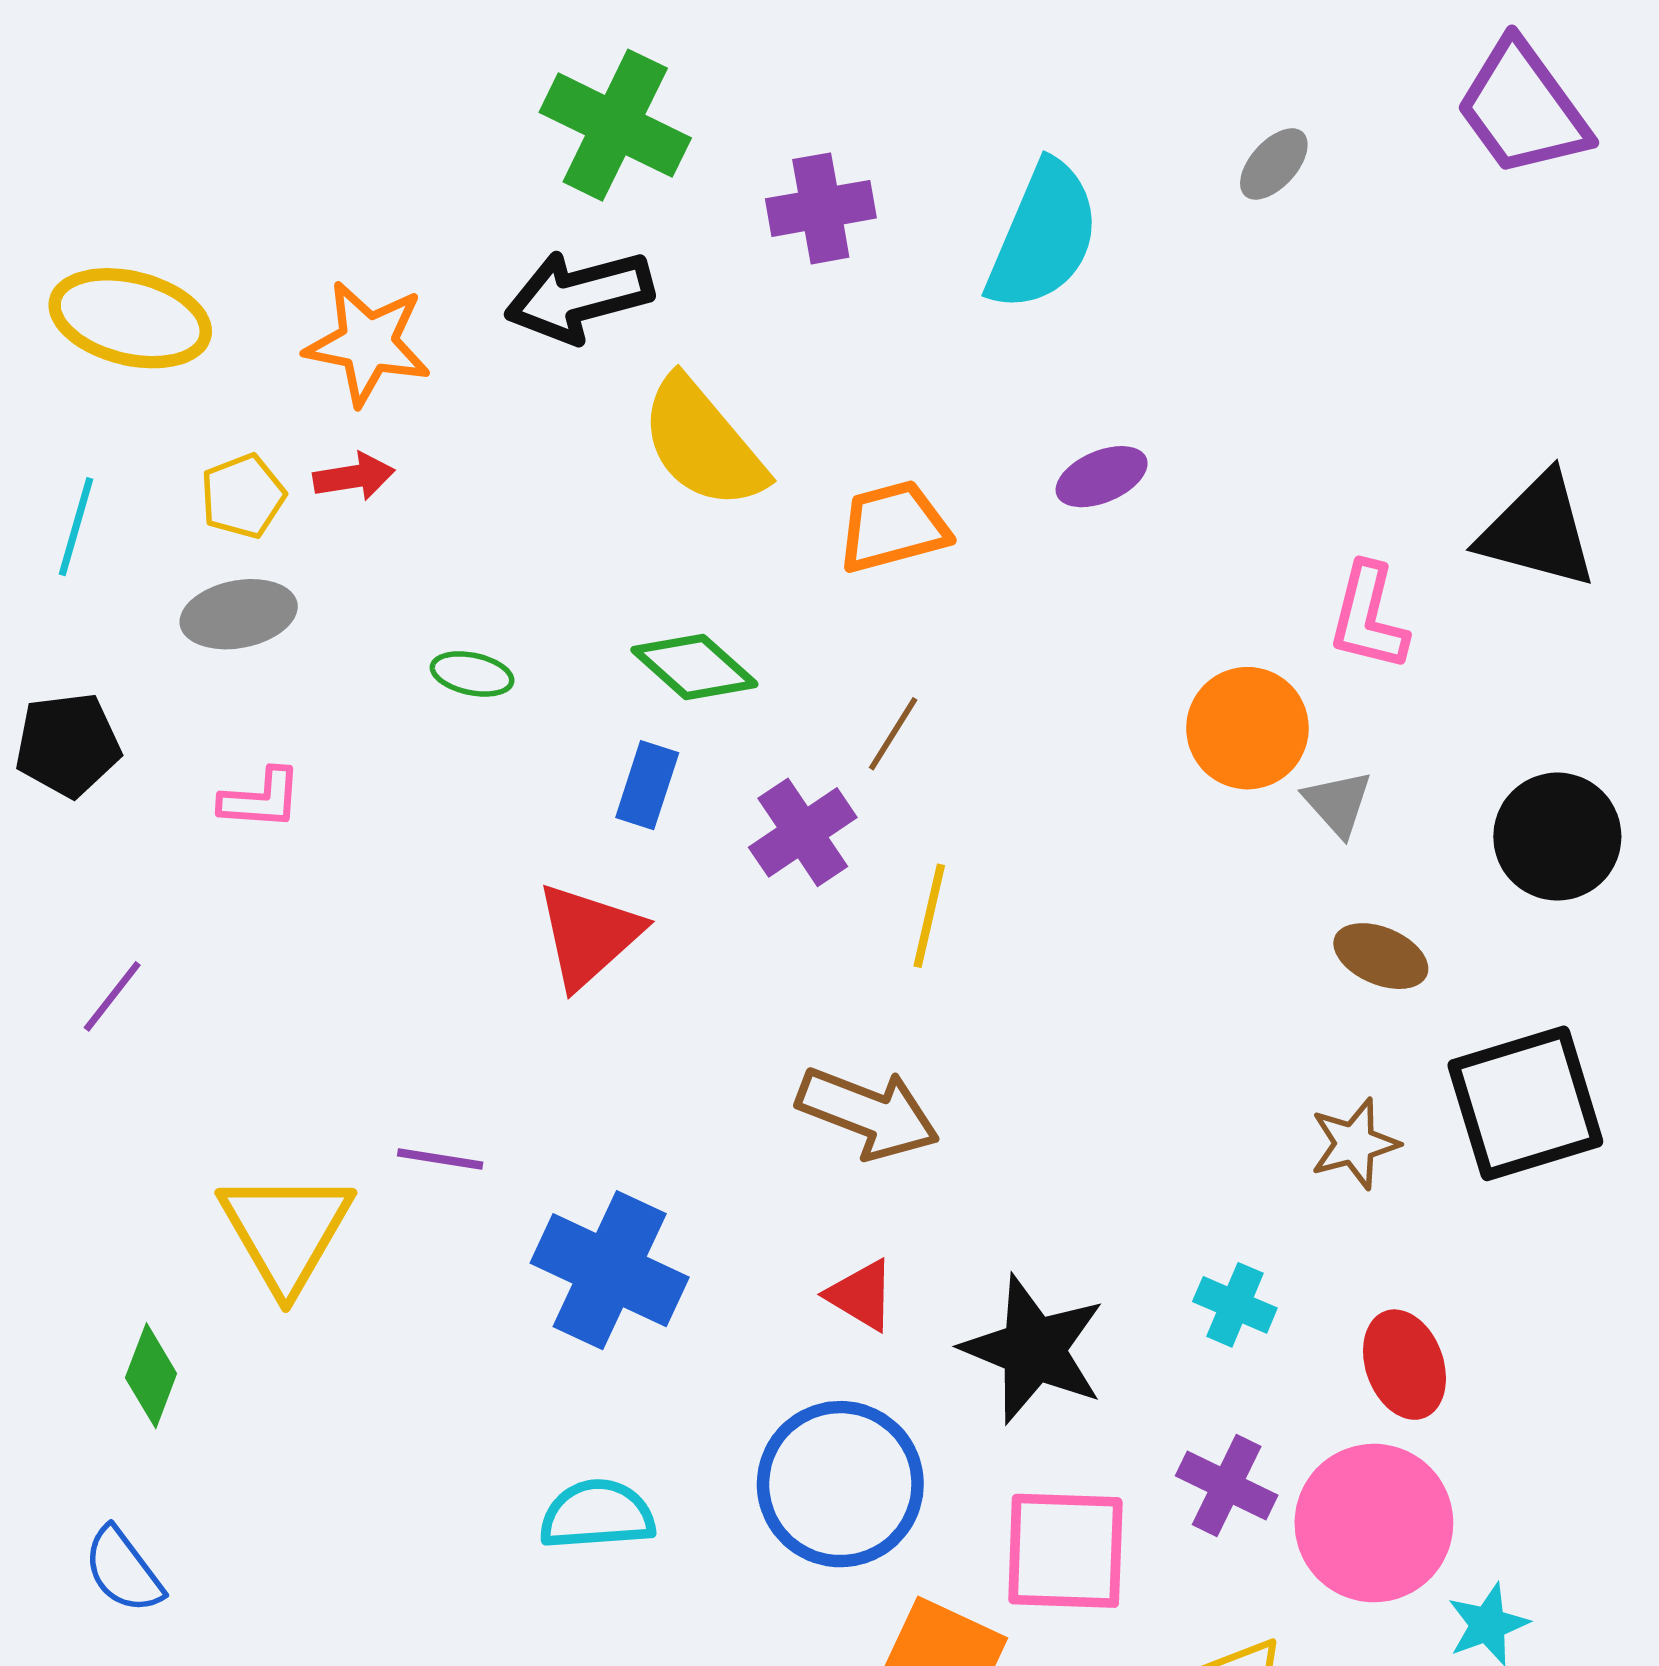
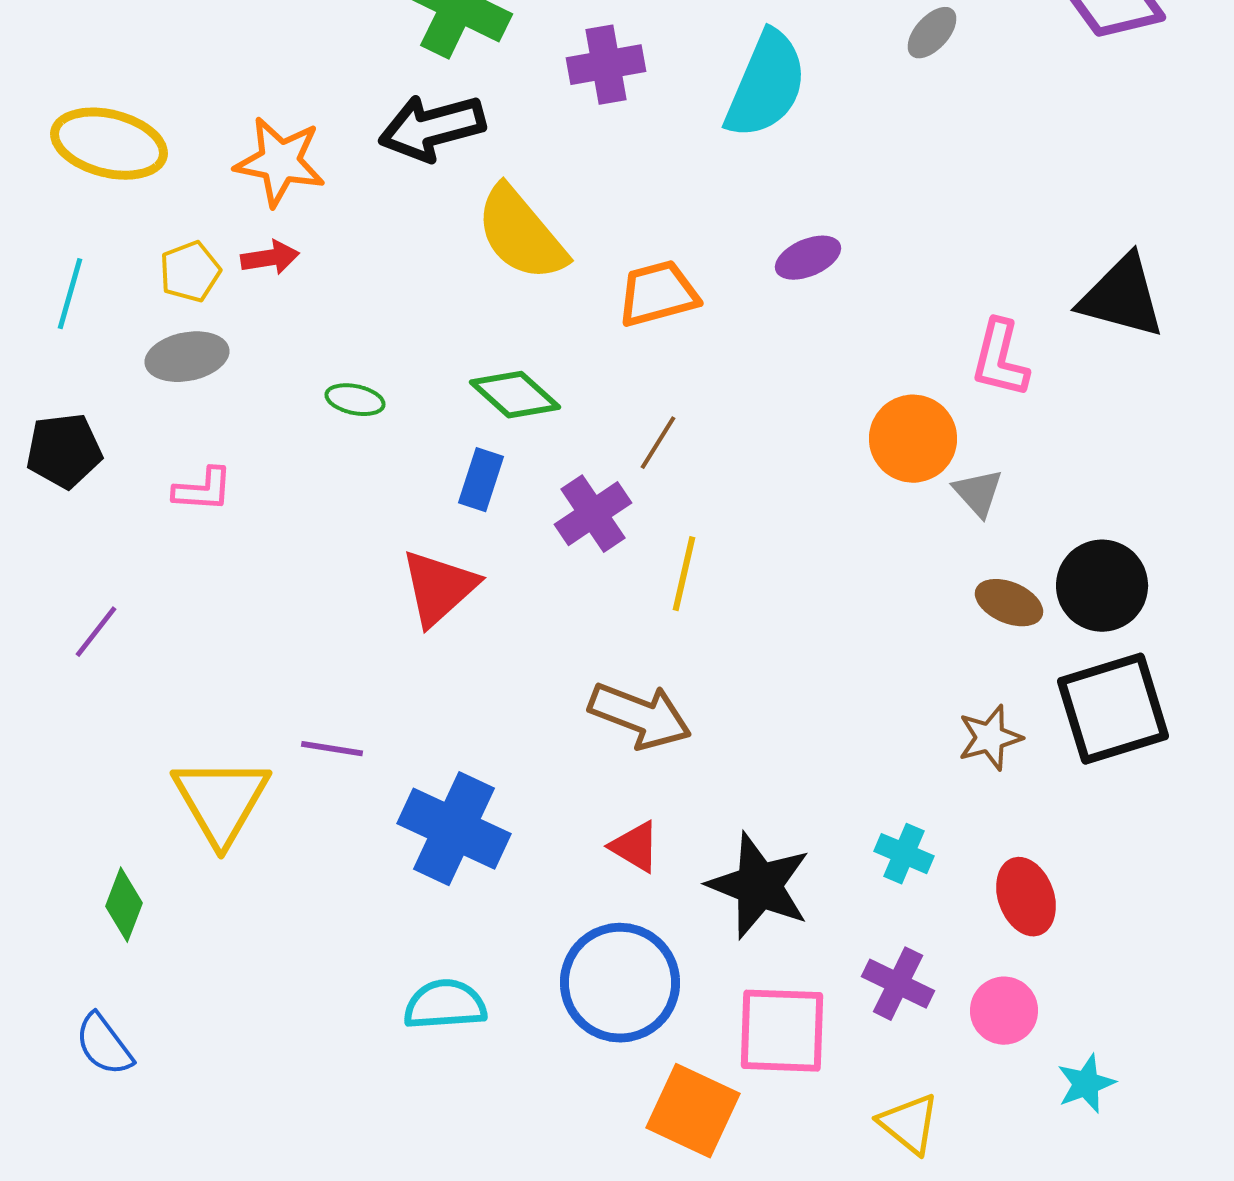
black circle: (1557, 837) -> (1102, 586), moved
pink circle: (1374, 1523) -> (1004, 1011), size x0.6

